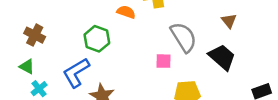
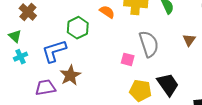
black trapezoid: (222, 57) -> (168, 84), moved

